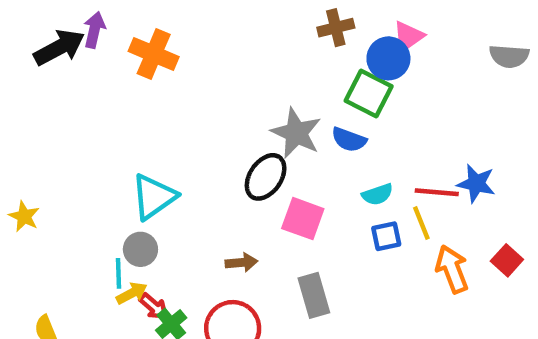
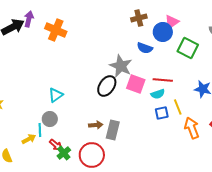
green square: (369, 94) -> (188, 48), moved
blue semicircle: (349, 140) -> (145, 48), moved
red line: (437, 192) -> (163, 80), moved
cyan triangle: (154, 197) -> (56, 95), size x0.7
pink square: (303, 219) -> (136, 84), moved
yellow arrow: (132, 293) -> (29, 139), moved
gray rectangle: (314, 295) -> (113, 130), moved, turned 30

